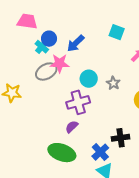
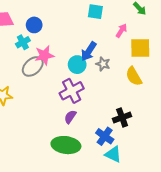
blue circle: (49, 39) -> (34, 25), moved
blue arrow: (76, 43) -> (89, 51), moved
cyan cross: (42, 47) -> (23, 42), turned 32

